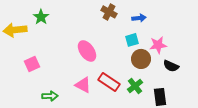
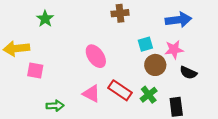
brown cross: (109, 12) -> (120, 13), turned -35
blue arrow: (139, 18) -> (178, 20), moved, size x1.6
yellow arrow: (15, 30) -> (16, 48), moved
pink square: (32, 64) -> (35, 70), turned 35

